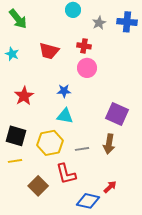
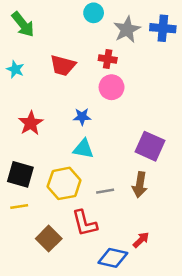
gray star: (99, 23) -> (127, 29), size x1.5

